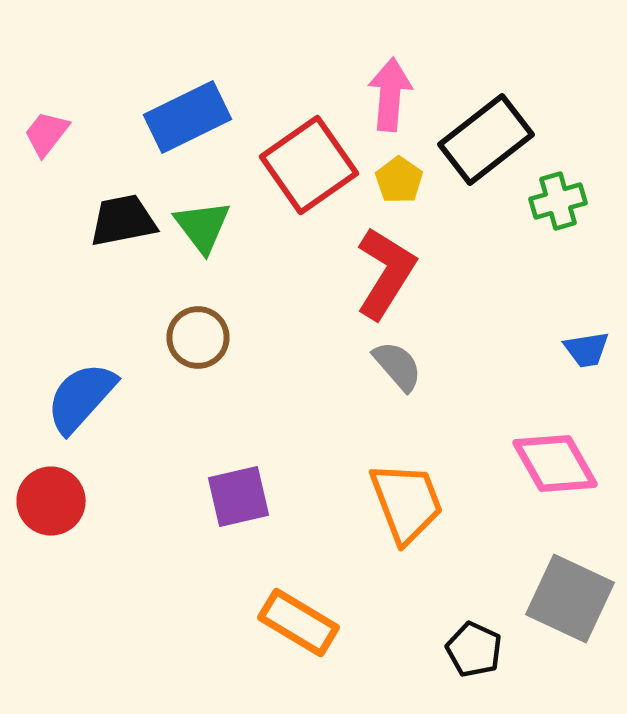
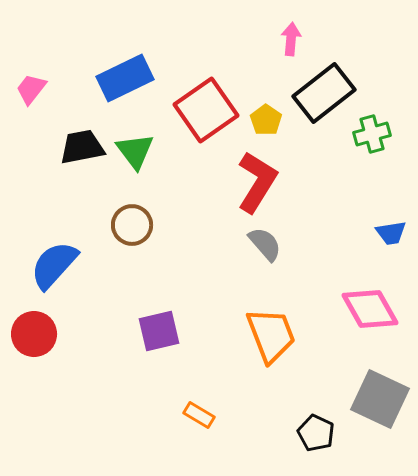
pink arrow: (390, 94) -> (291, 39), moved, size x0.7
orange rectangle: (298, 622) -> (199, 415), size x0.6

